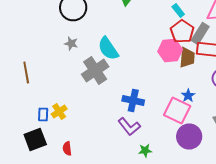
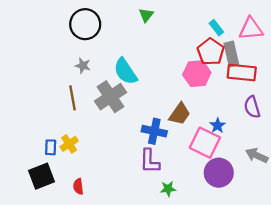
cyan rectangle: (178, 10) -> (216, 28), moved
gray rectangle: (200, 34) -> (231, 54), turned -45
brown trapezoid: (187, 58) -> (180, 114), moved, turned 30
brown line: (26, 72) -> (73, 98), moved
purple L-shape: (129, 126) -> (150, 161), turned 40

